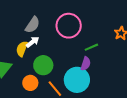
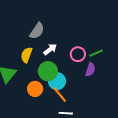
pink circle: (69, 26) -> (78, 54), moved, size x0.6
white arrow: (33, 42) -> (50, 49), moved
cyan circle: (77, 80) -> (57, 81), moved, size x0.7

